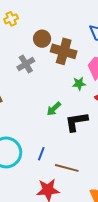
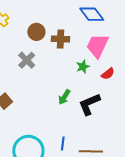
brown cross: (64, 51) -> (60, 39), size x0.7

